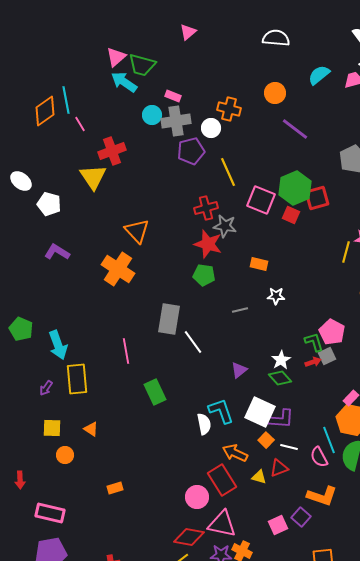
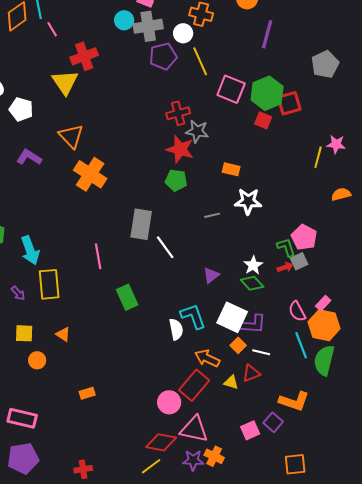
purple line: (295, 129) -> (267, 34), turned 68
yellow line: (228, 172) -> (200, 61), moved
pink square: (261, 200) -> (231, 89), moved
orange triangle: (137, 231) -> (71, 136), moved
white star: (276, 296) -> (248, 201), size x1.5
purple arrow: (46, 388) -> (18, 293), turned -77
pink semicircle: (319, 457) -> (297, 311), moved
red rectangle: (222, 480) -> (194, 385), turned 72

